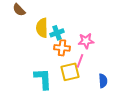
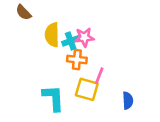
pink star: (86, 41) -> (84, 37), moved
yellow square: (70, 72) -> (87, 89), turned 30

